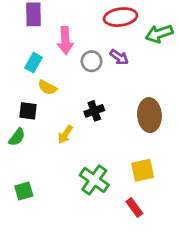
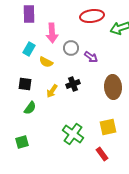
purple arrow: (119, 57) -> (91, 57), moved
yellow semicircle: (47, 87) -> (46, 62), moved
yellow arrow: (65, 134) -> (52, 91), moved
green semicircle: (17, 137) -> (30, 108), moved

